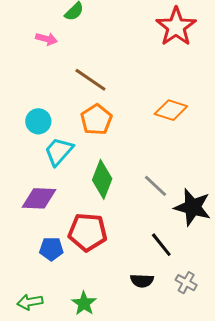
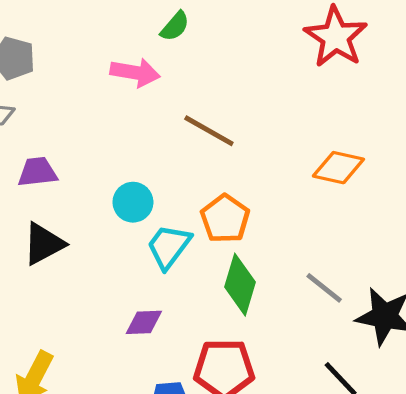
pink arrow: (46, 39) -> (135, 72), size x1.4
orange pentagon: (96, 120) -> (225, 219), moved
purple diamond: (39, 198) -> (144, 322), size x0.7

